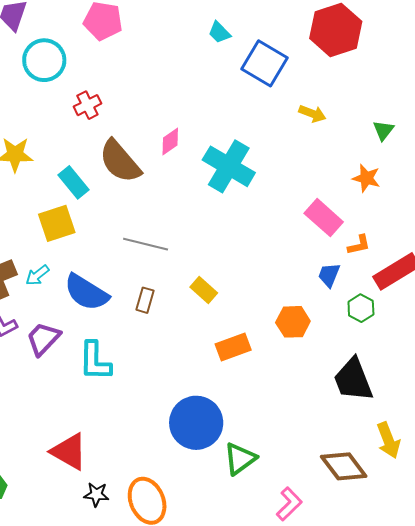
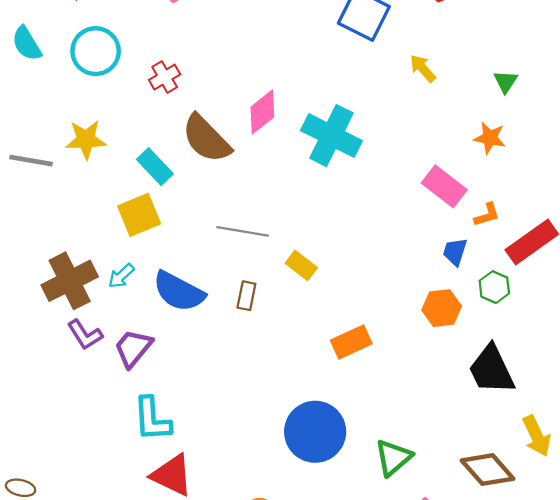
cyan circle: (44, 60) -> (96, 51), moved
yellow arrow: (312, 114) -> (423, 68), turned -148
pink diamond: (170, 142) -> (262, 112), size x1.4
yellow rectangle: (204, 290) -> (301, 265), moved
orange hexagon: (293, 322) -> (442, 308), moved
cyan L-shape: (95, 361) -> (152, 419), moved
green triangle: (240, 459) -> (393, 458), moved

